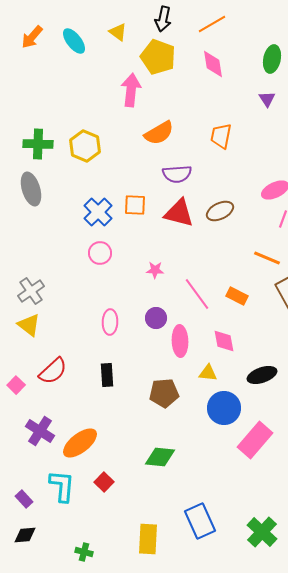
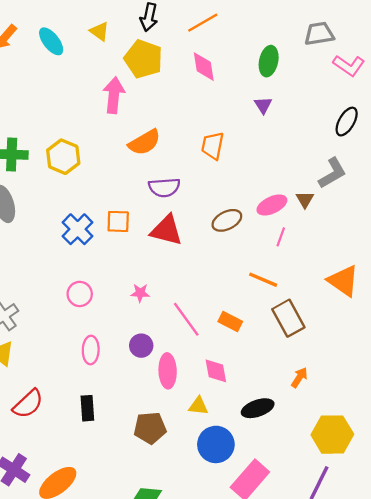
brown ellipse: (220, 211) -> (227, 220), moved
pink circle: (100, 253) -> (80, 294), moved

